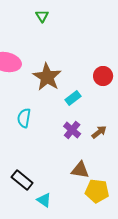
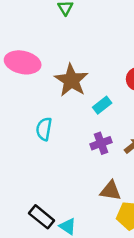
purple cross: (72, 130) -> (101, 143), turned 30
black rectangle: (22, 180) -> (42, 217), moved

